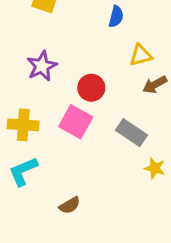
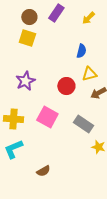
blue semicircle: (116, 17) -> (81, 51), moved
red circle: (91, 88) -> (66, 86), moved

